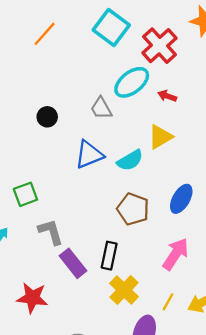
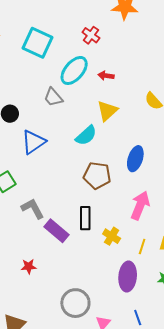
cyan square: (111, 27) -> (37, 43), moved
red cross: (160, 46) -> (91, 35), size x0.6
blue triangle: (89, 155) -> (34, 142), moved
yellow cross: (124, 290) -> (112, 236), moved, size x0.7
red star: (32, 298) -> (29, 266), size x0.6

